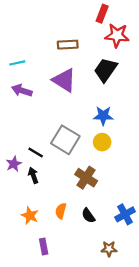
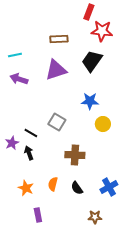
purple triangle: (64, 80) -> (56, 70), turned -50
gray square: (65, 140) -> (57, 122), size x0.7
yellow circle: (102, 142) -> (103, 124), moved
brown cross: (86, 178) -> (75, 155), turned -30

